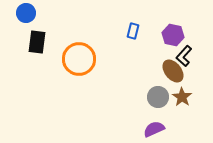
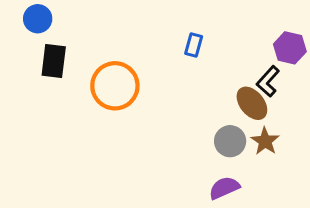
purple hexagon: (173, 35) -> (290, 48), moved

